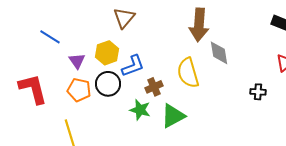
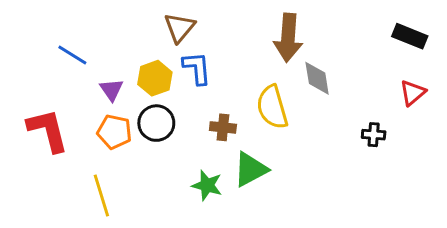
blue L-shape: (133, 66) -> (197, 68), moved, turned -75
brown cross: (154, 87) -> (223, 127), turned 30
green star: (140, 110) -> (207, 185), moved

